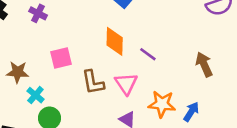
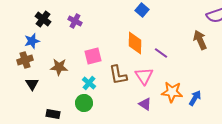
brown arrow: (204, 64) -> (200, 40), moved
cyan cross: (35, 95) -> (89, 83), moved

